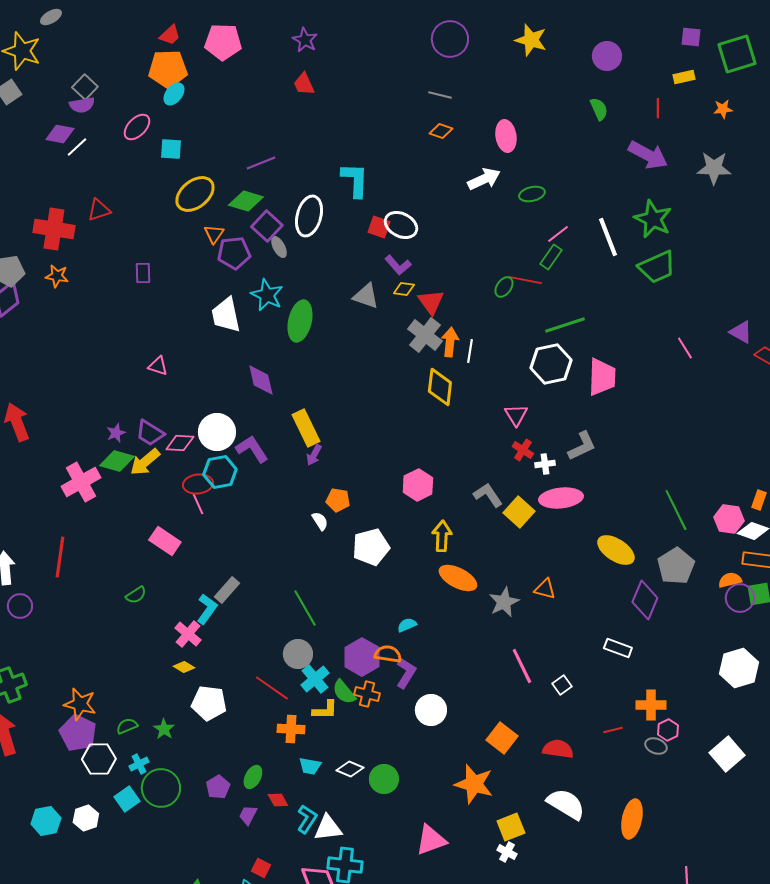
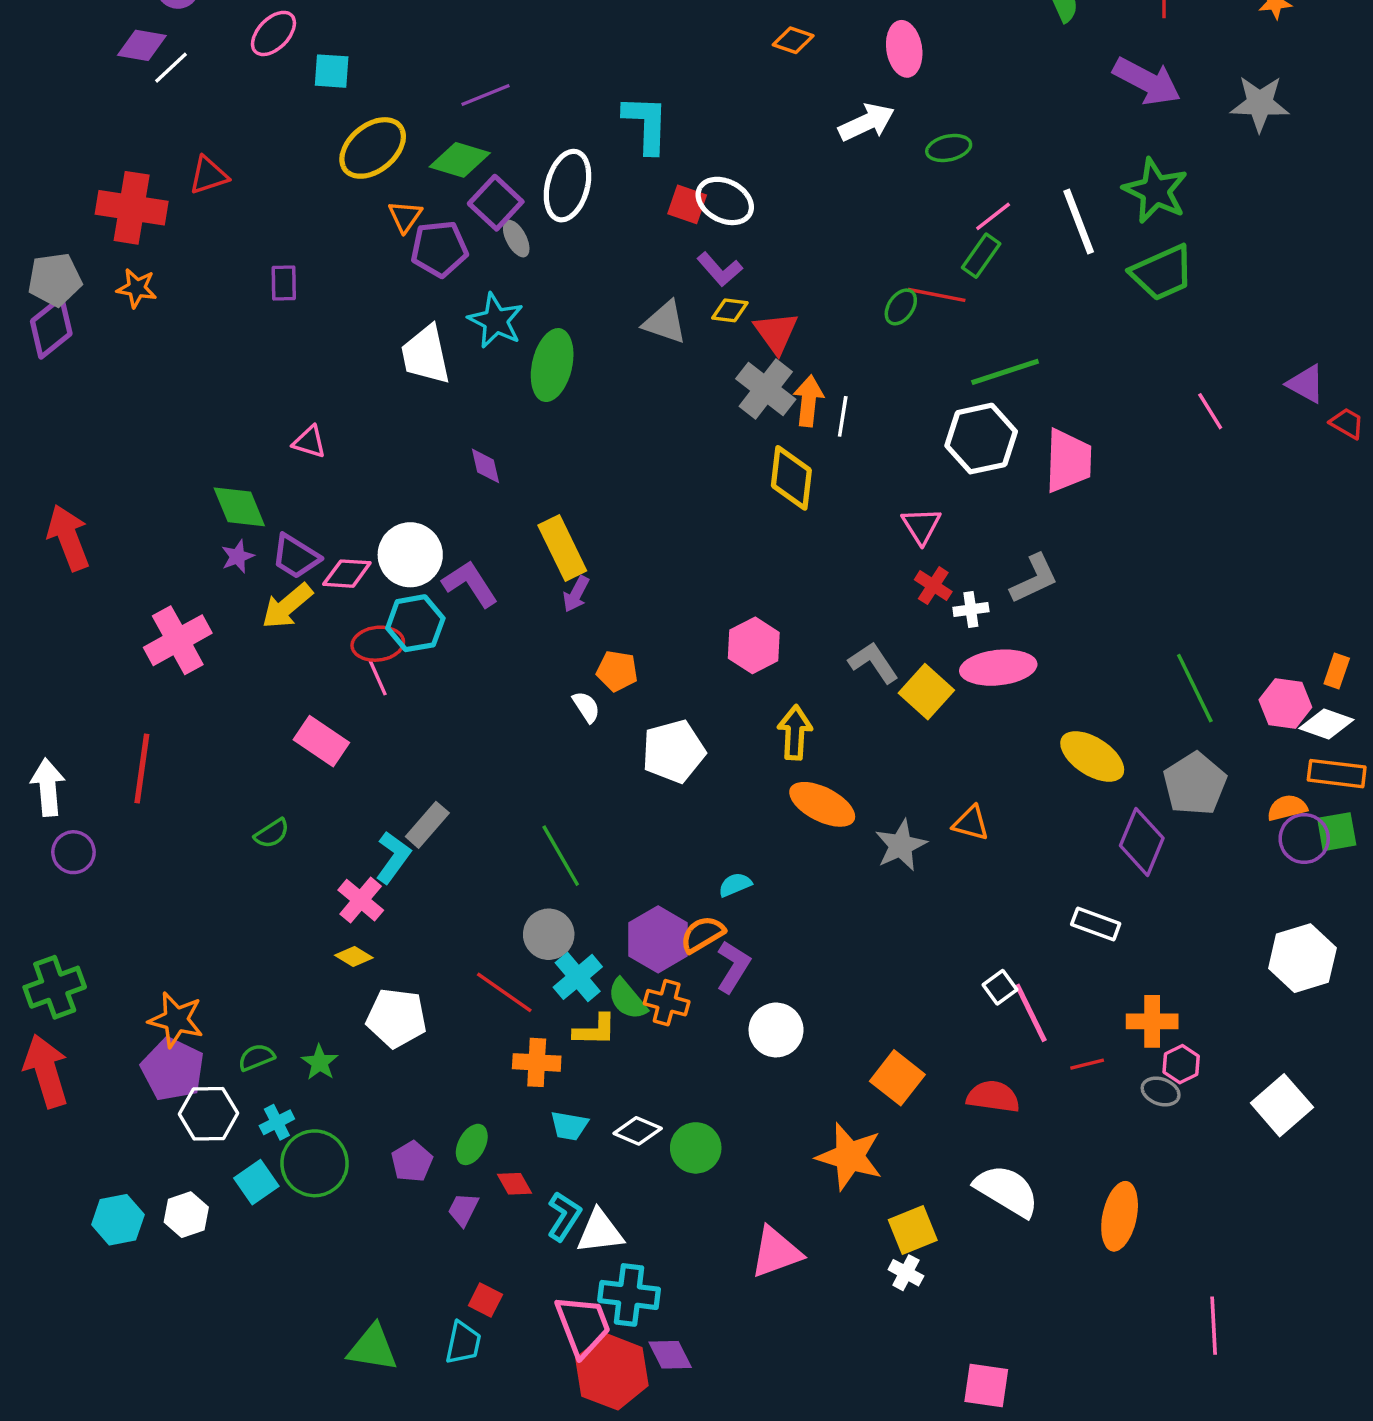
purple diamond: (261, 380) -> (485, 466), size x0.7
green diamond: (117, 461) -> (239, 507), moved, turned 52
orange semicircle: (388, 654) -> (703, 934), turned -40
pink line: (522, 666) -> (1031, 1013), moved

